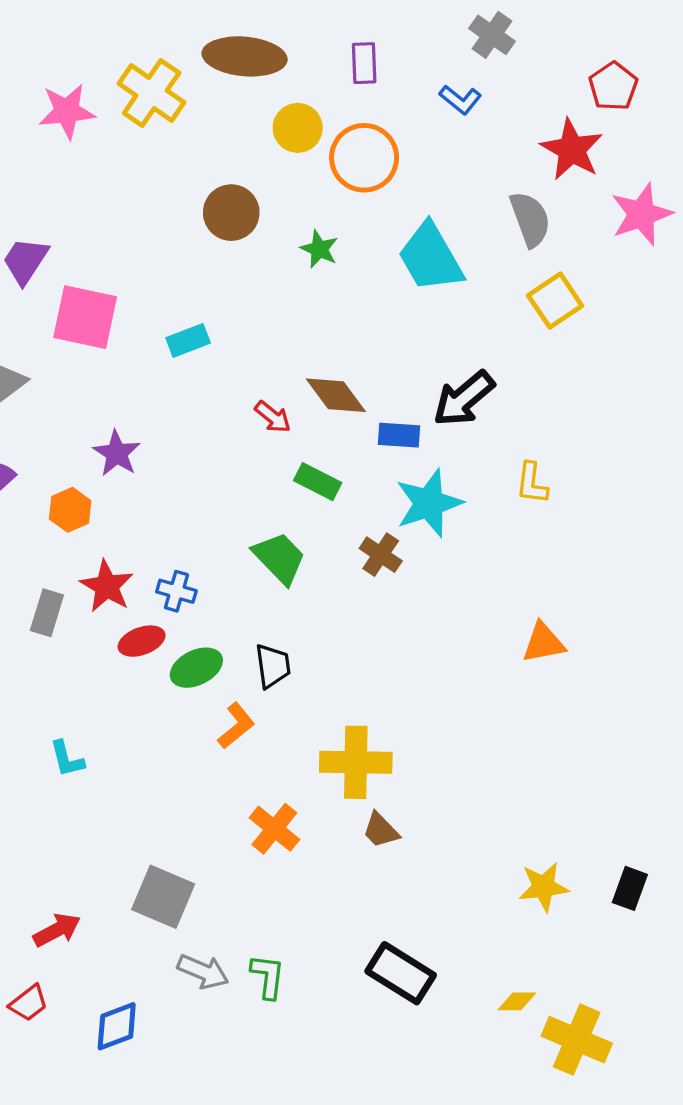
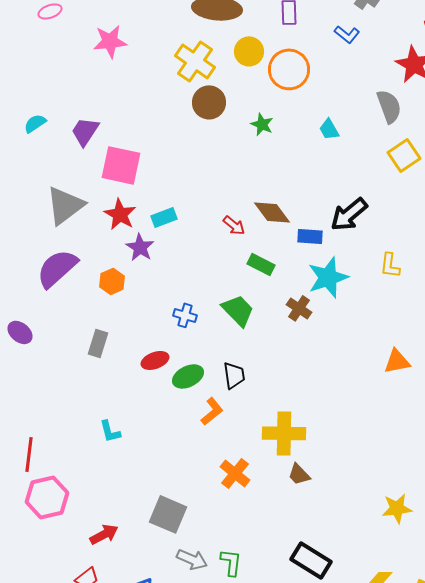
yellow cross: (152, 93) -> (195, 61), moved
cyan trapezoid: (431, 257) -> (329, 129), size x0.5
cyan rectangle: (188, 340) -> (164, 217), moved
red star: (107, 586) -> (120, 214), moved
blue cross: (176, 591) -> (185, 315), moved

